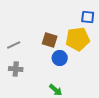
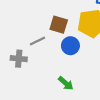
gray line: (14, 45) -> (38, 41), moved

